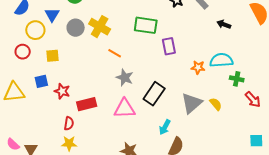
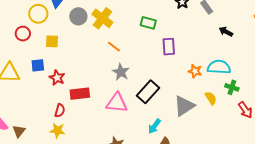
green rectangle: (146, 25) -> (148, 23), size x0.7
yellow semicircle: (216, 104) -> (211, 98), moved

